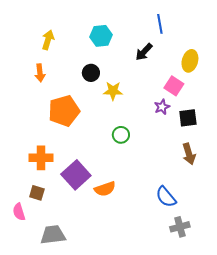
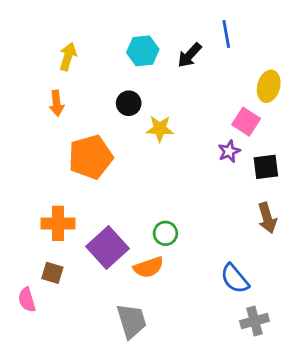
black arrow: (144, 52) -> (189, 55), moved
green circle: (121, 135) -> (165, 233), moved
gray trapezoid: (53, 235) -> (132, 321), moved, turned 80

